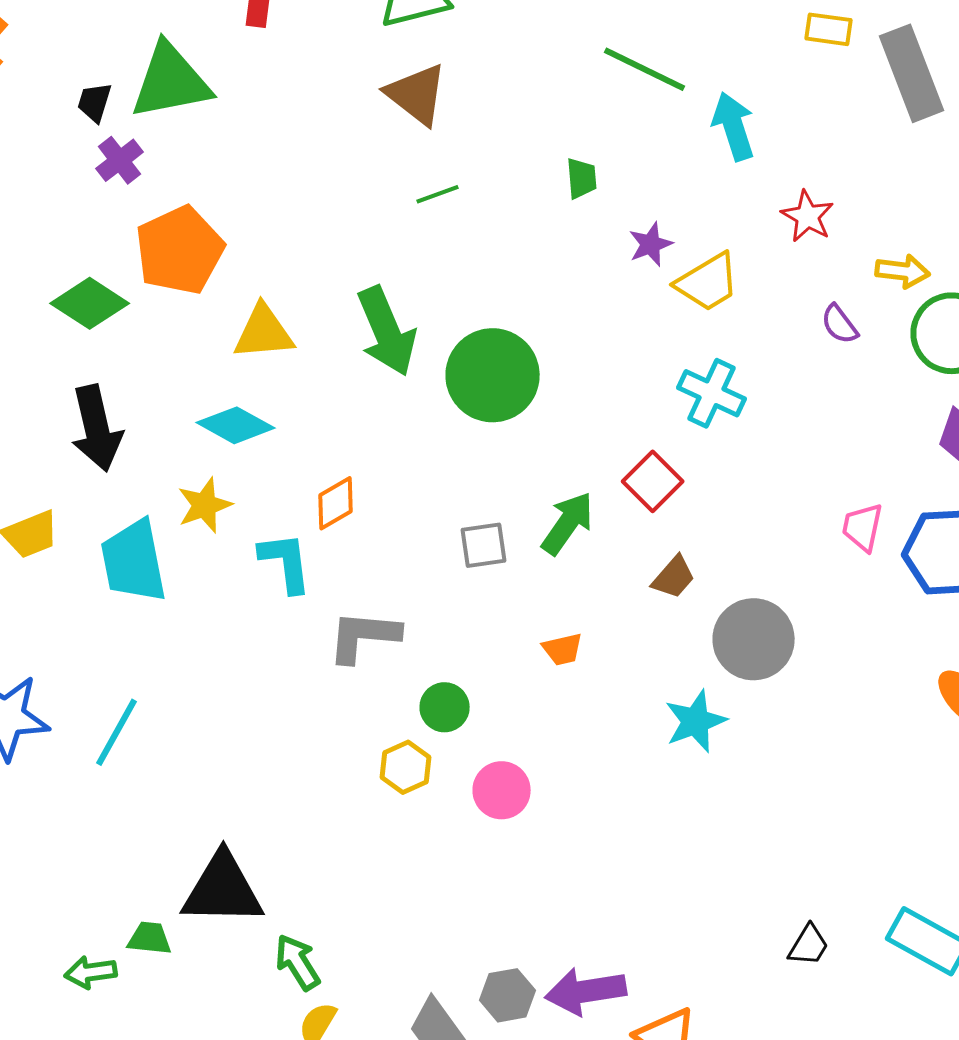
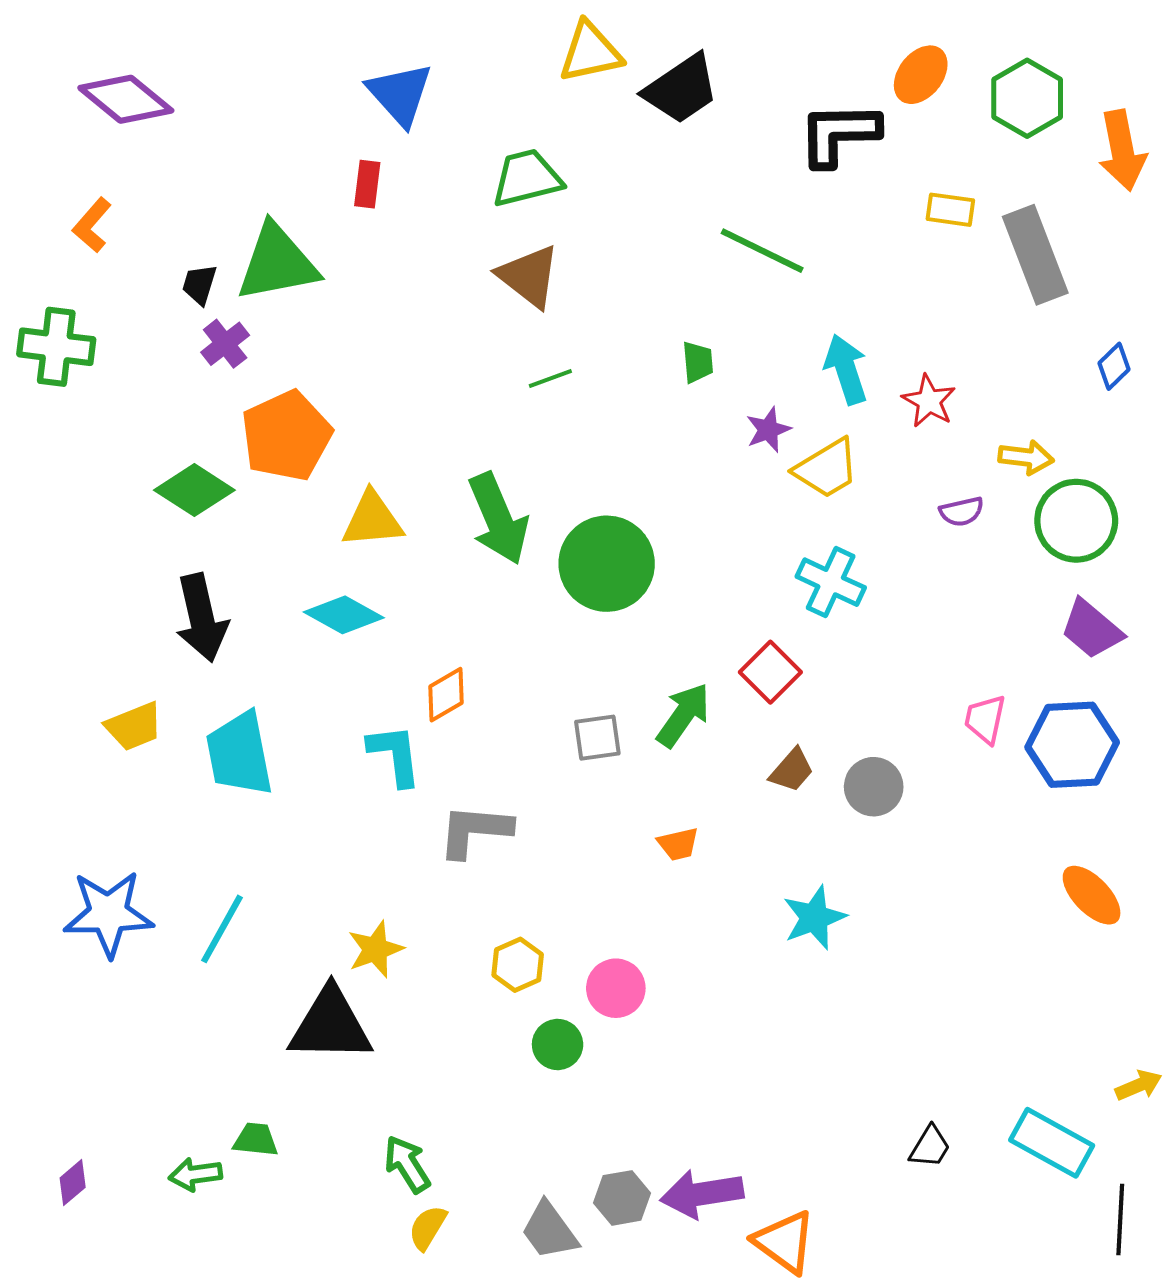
cyan arrow: (734, 126) -> (846, 369), moved
purple semicircle: (840, 324) -> (962, 512), turned -66
yellow star: (205, 505) -> (375, 949), moved
gray circle: (754, 639) -> (874, 787), moved, size x0.7
green circle: (445, 707) -> (558, 1044), moved
black triangle: (223, 889) -> (330, 1025), moved

